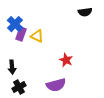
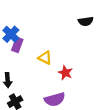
yellow triangle: (37, 36) -> (45, 58), moved

